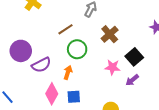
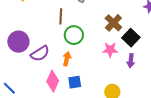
brown line: (65, 29) -> (61, 16), turned -49
brown cross: (110, 34) -> (113, 23), moved
purple arrow: (132, 80) -> (131, 61), turned -40

